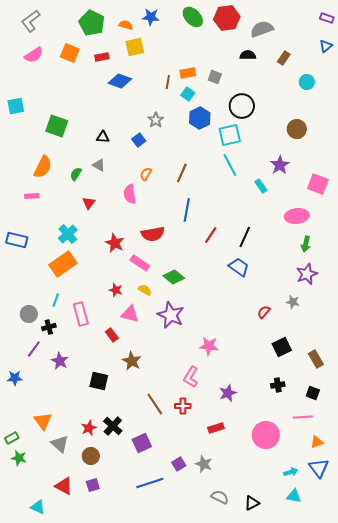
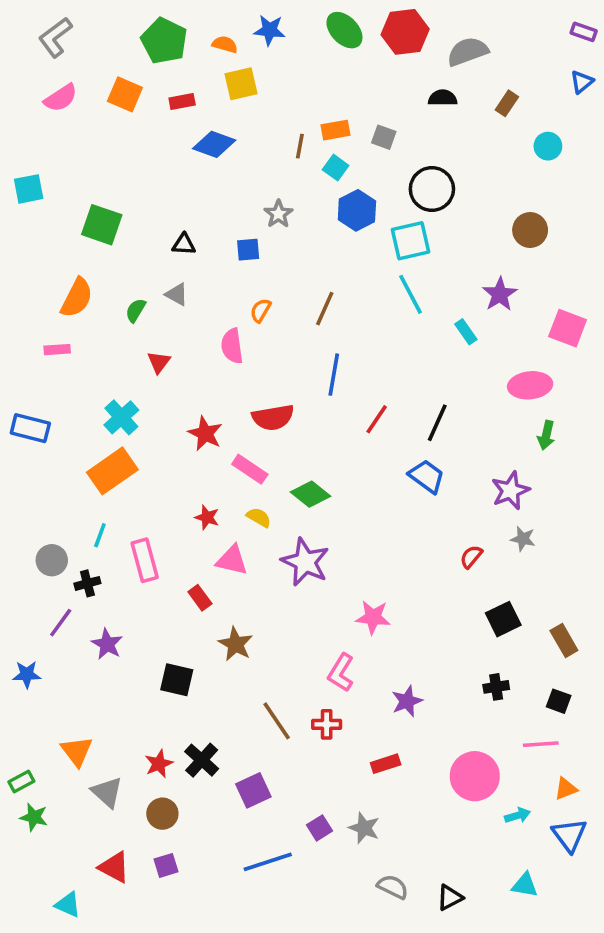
blue square: (139, 140) -> (248, 250), turned 32
purple star: (307, 274) -> (510, 491), moved
cyan arrow: (291, 472) -> (518, 815), moved

